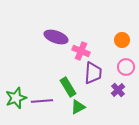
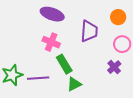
pink cross: (81, 51) -> (51, 42), moved
purple trapezoid: (93, 73) -> (89, 31), moved

